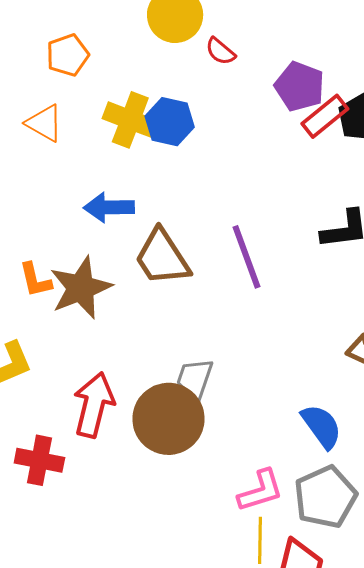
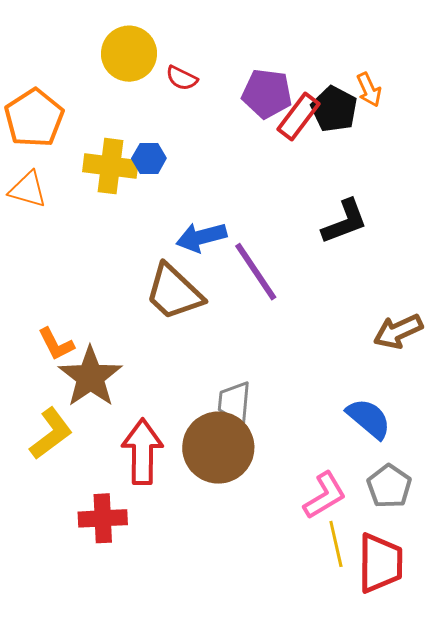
orange pentagon: (68, 55) -> (34, 118), size x1.4
blue hexagon: (170, 122) -> (149, 158), size x0.7
blue arrow: (109, 207) -> (201, 237), moved
brown star: (81, 288) -> (90, 377), moved
gray pentagon: (325, 497) -> (389, 486), size x0.7

